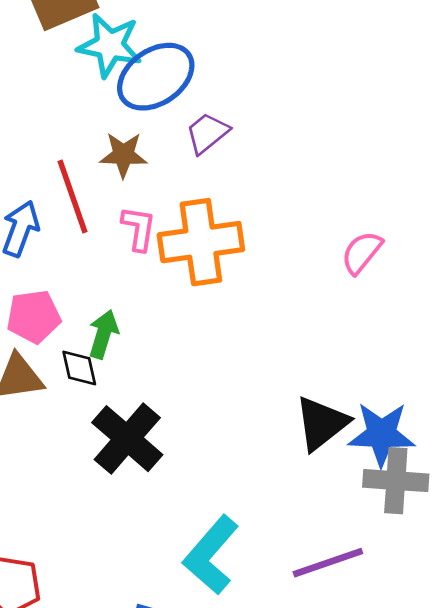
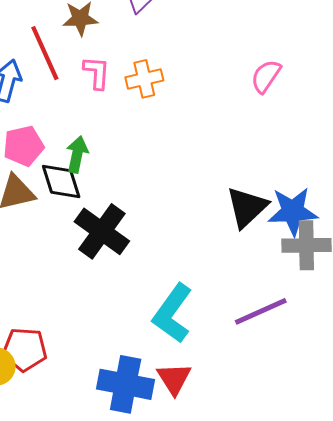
orange cross: (201, 242) -> (144, 79), size x0.6
black diamond: (79, 368) -> (61, 181), size x1.4

